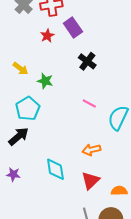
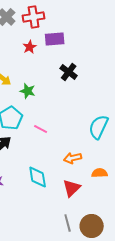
purple rectangle: (73, 27) -> (55, 39), turned -60
pink line: (89, 103) -> (41, 129), moved
orange semicircle: (119, 191) -> (100, 173), moved

